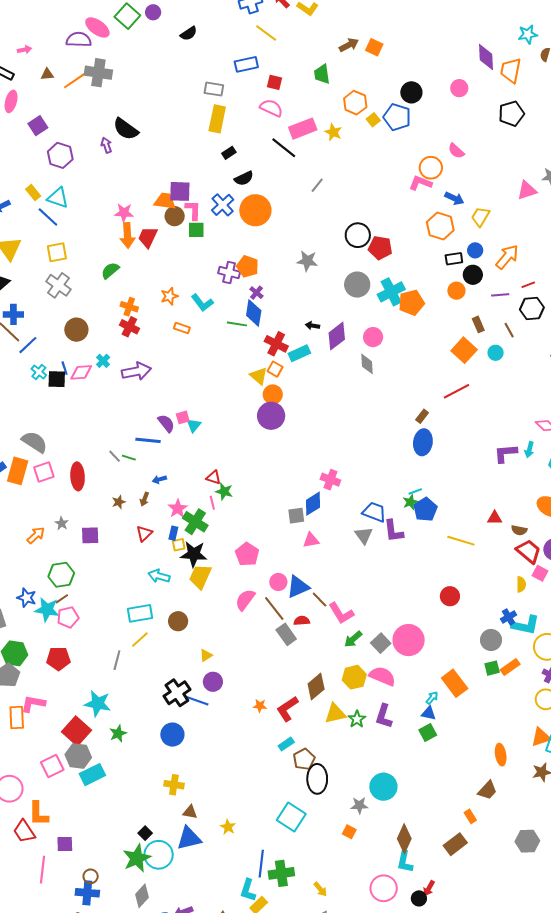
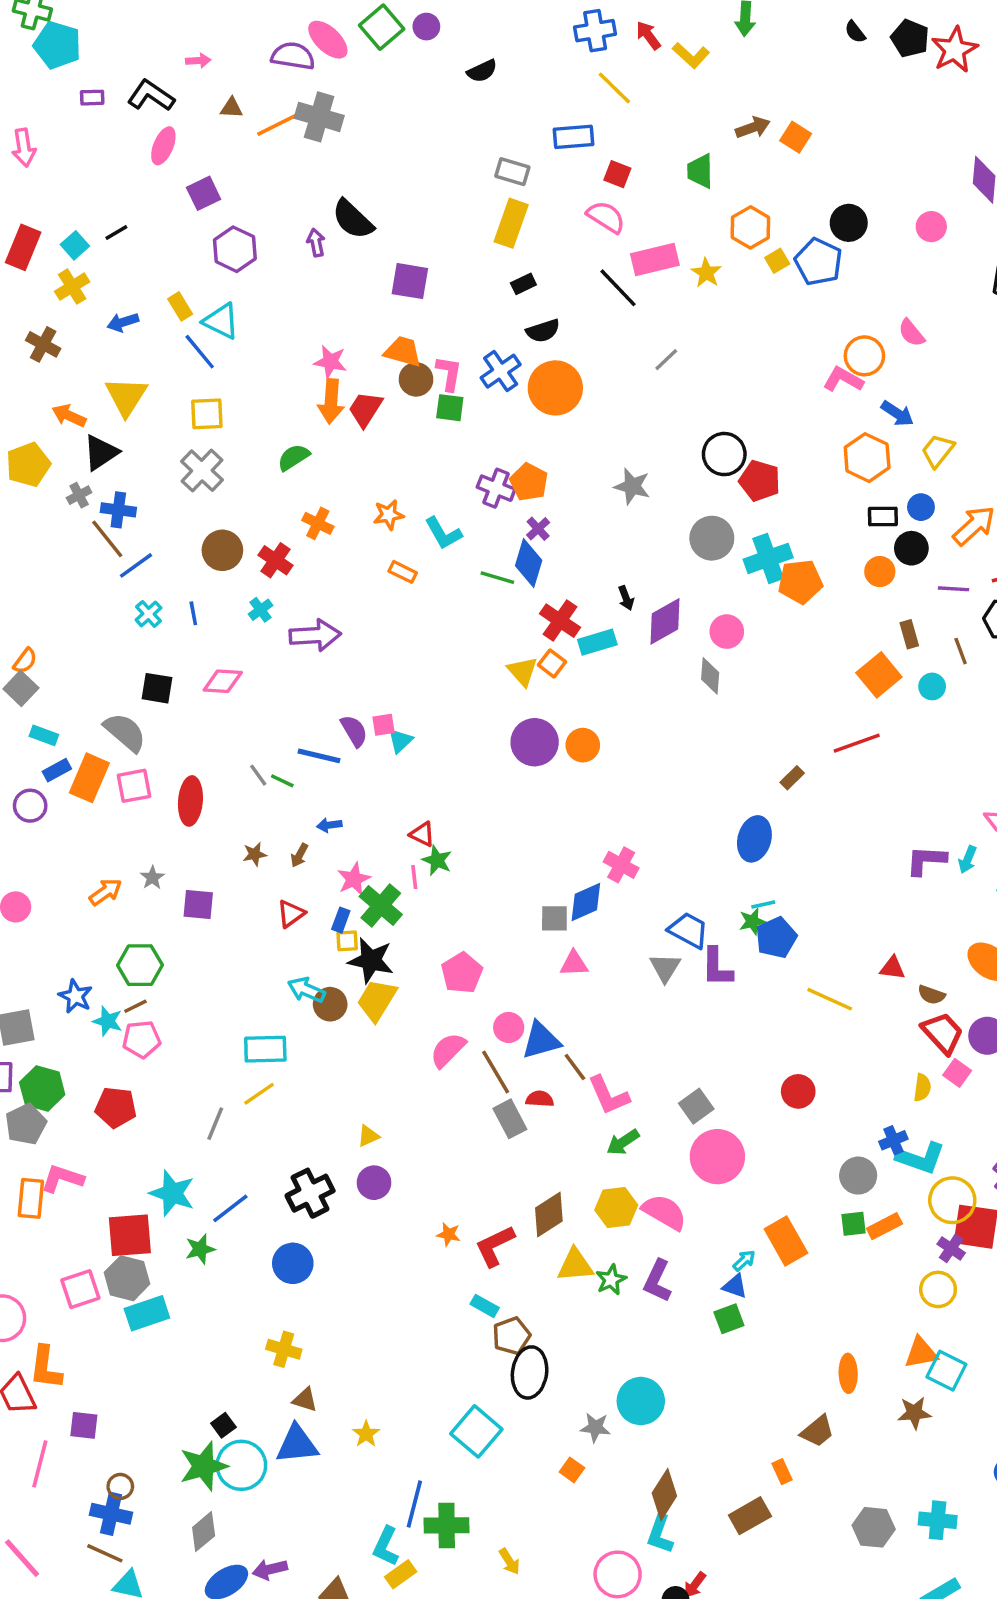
purple square: (180, 191) -> (410, 281), moved
black arrow: (312, 326) -> (626, 598), turned -128
red cross: (129, 327) -> (276, 560), moved
pink diamond: (81, 372) -> (223, 681), moved
black square: (57, 379) -> (157, 688), moved
orange circle: (273, 394) -> (583, 745), moved
blue ellipse: (423, 442) -> (754, 839), moved
cyan star: (47, 610) -> (108, 1021), size x0.7
brown circle: (178, 621) -> (330, 1004), moved
gray square: (381, 643) -> (696, 1106), moved
blue line: (197, 701) -> (230, 1208), moved, turned -65
red square: (76, 731) -> (130, 1235), turned 36
cyan rectangle: (286, 744) -> (485, 1306), turned 56

